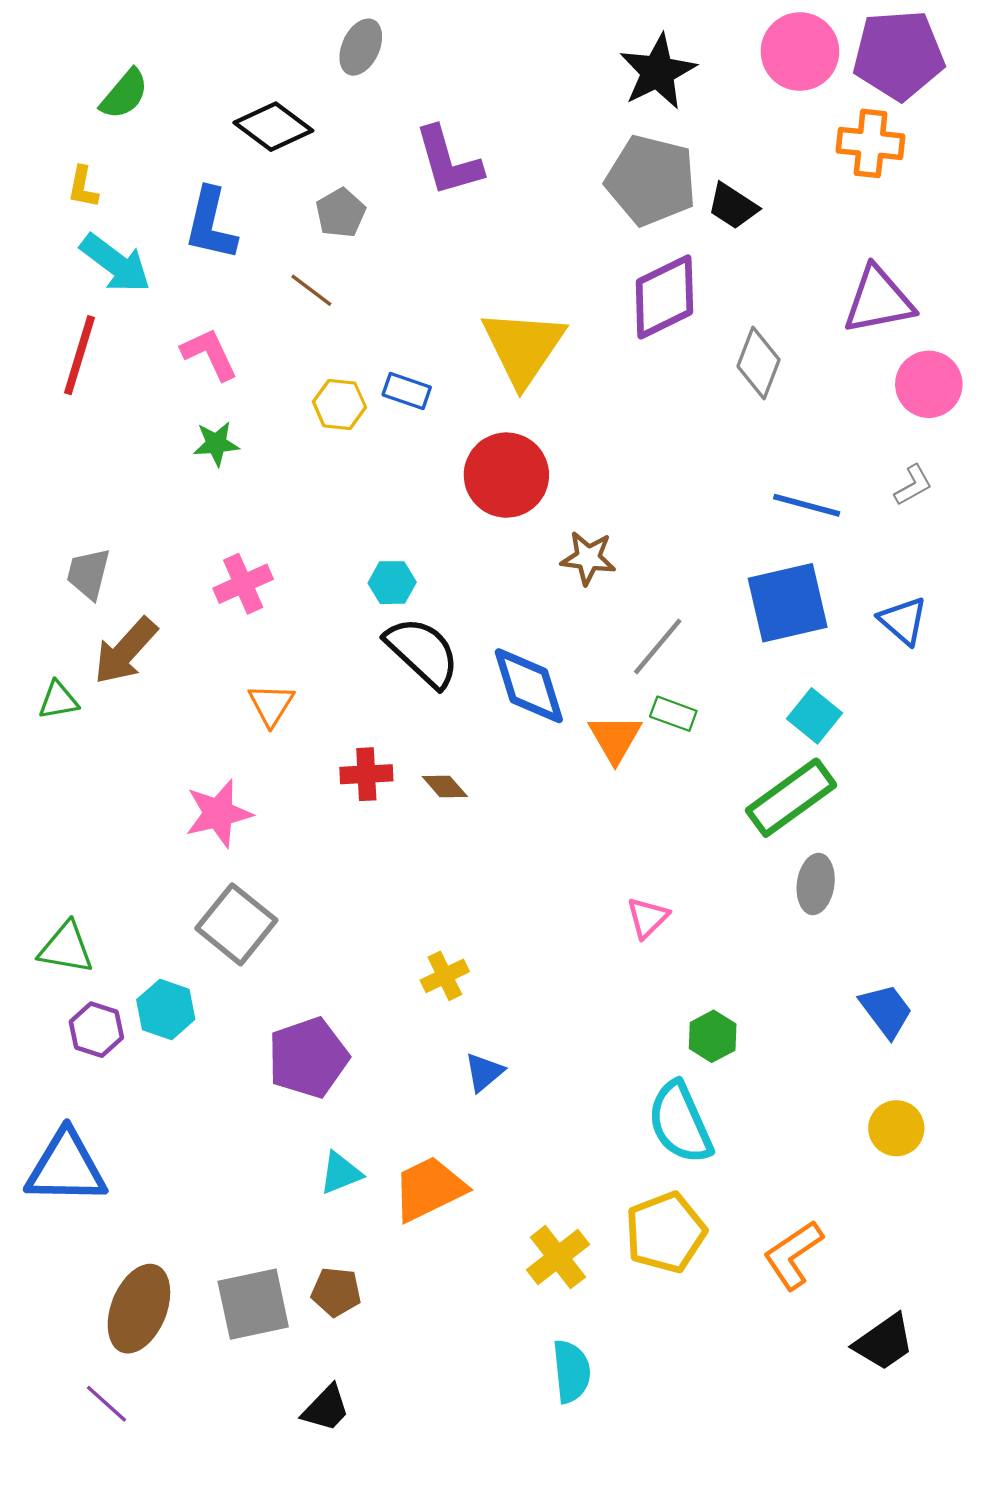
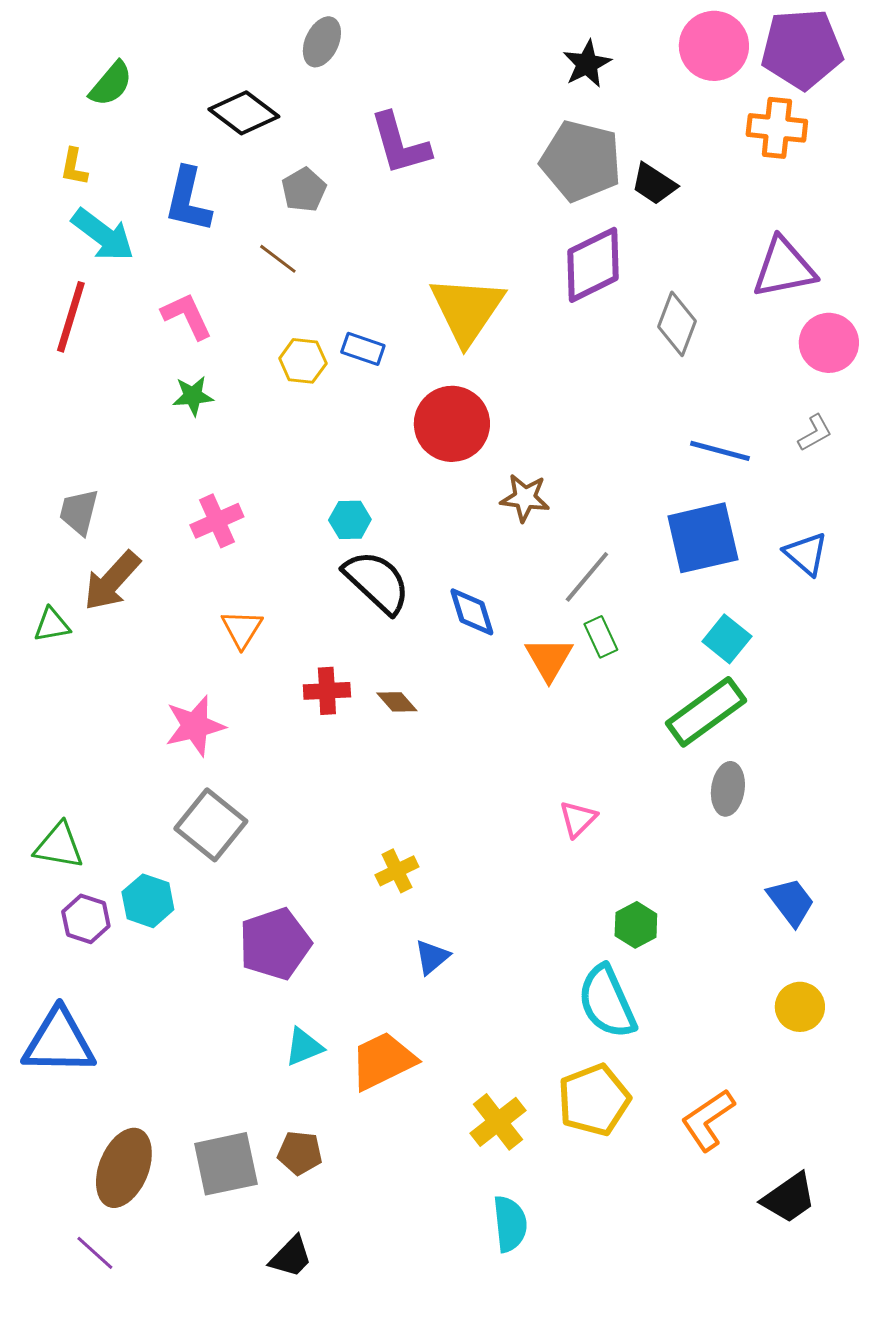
black star: (658, 72) -> (587, 64), size x0.7
blue diamond: (529, 686) -> (472, 612), size x0.7
green rectangle: (673, 714) -> (601, 637), turned 45

